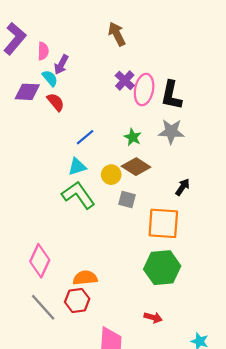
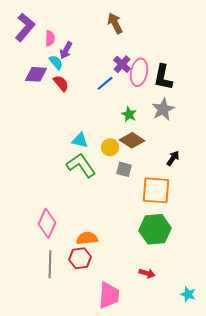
gray star: (171, 132) -> (163, 109), turned -30
blue line: (85, 137) -> (105, 83), moved
cyan triangle: (77, 167) -> (80, 140), turned 30
gray line: (43, 307) -> (50, 264), turned 44

